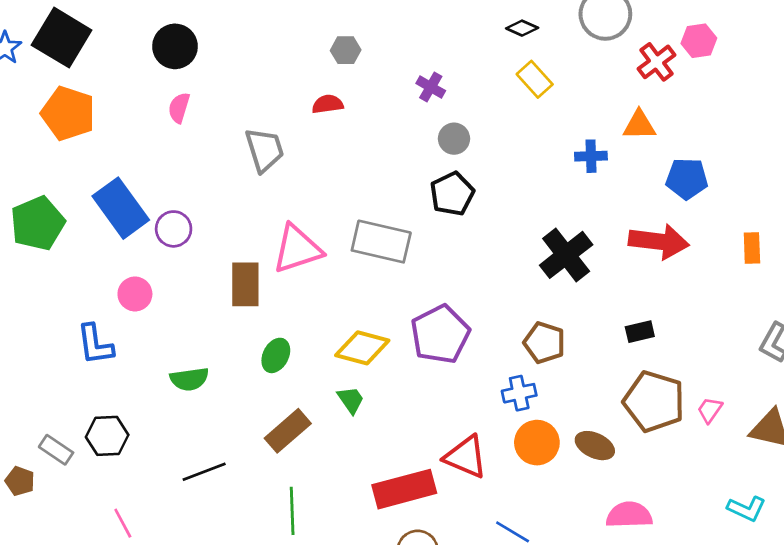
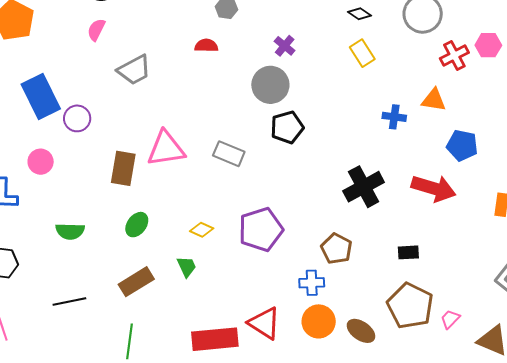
gray circle: (454, 139) -> (270, 85), moved, size x1.6
gray trapezoid: (265, 150) -> (134, 70), moved, turned 69
gray rectangle: (381, 242) -> (229, 154), size x0.7
yellow diamond: (362, 348) -> (202, 230), size x0.6

